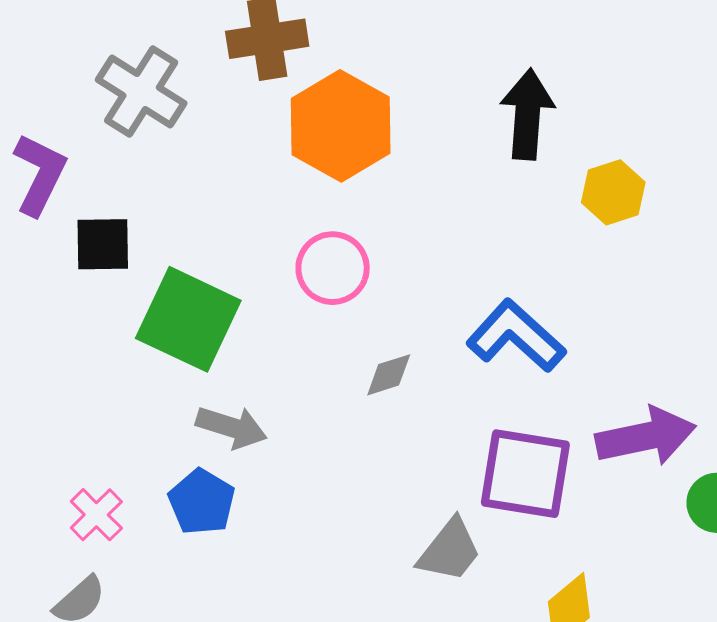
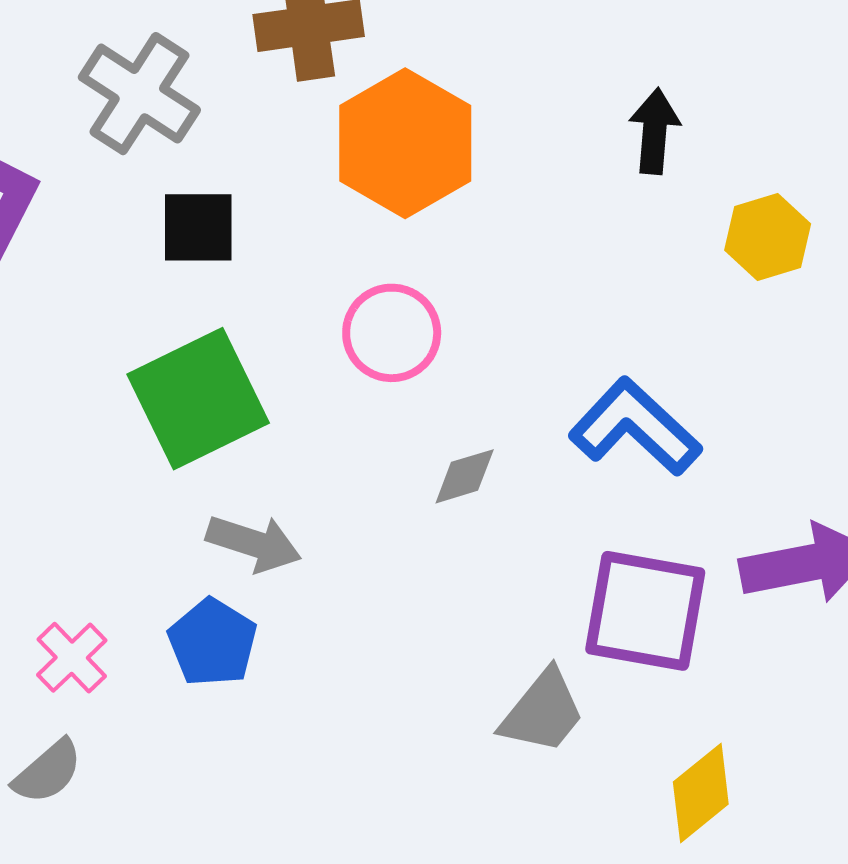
black arrow: (527, 114) -> (655, 131), size x0.7
black square: (103, 244) -> (198, 227), moved
green square: (188, 319) -> (198, 399), turned 38

